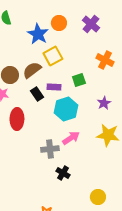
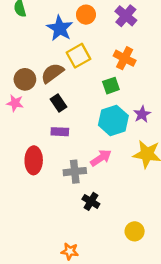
orange cross: (105, 60) -> (125, 58), moved
purple rectangle: (54, 87) -> (60, 132), moved
cyan hexagon: (66, 109) -> (113, 120), moved
red ellipse: (17, 119) -> (34, 160), moved

